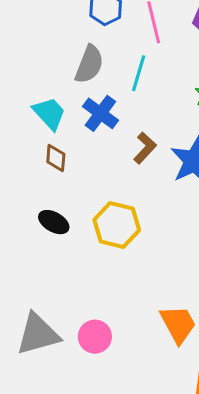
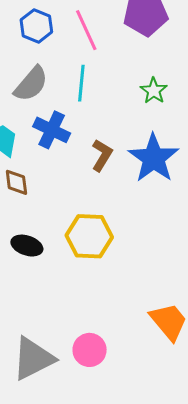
gray semicircle: (89, 64) -> (31, 84), turned 30

